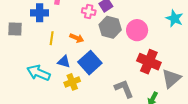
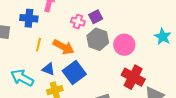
orange arrow: (77, 38) -> (63, 47), size x1.5

